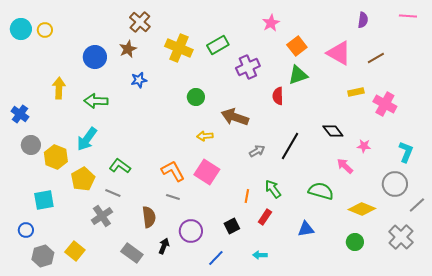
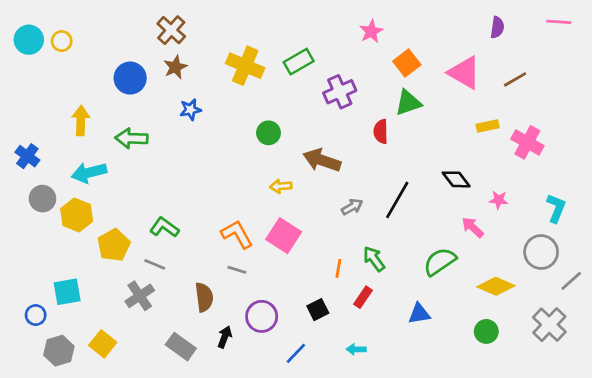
brown cross: (140, 22) -> (171, 30), moved
cyan arrow: (87, 139) -> (89, 173), moved, turned 40
green semicircle: (321, 191) -> (440, 262), turned -50
cyan square: (44, 200) -> (67, 292), moved

